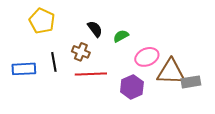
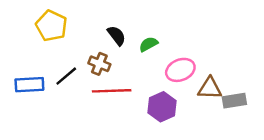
black line: (54, 62) -> (66, 76), turned 60
brown triangle: (171, 72) -> (210, 88), size x0.7

